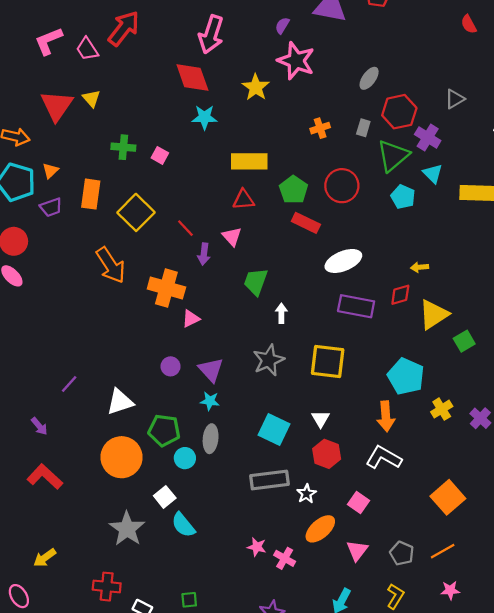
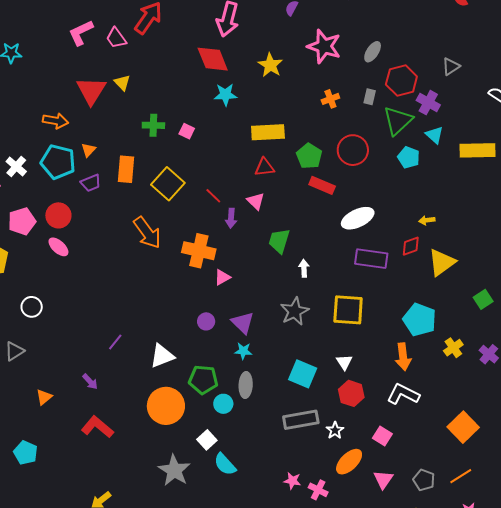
pink star: (296, 61) -> (324, 46), moved
green square: (464, 341) -> (483, 299), moved

